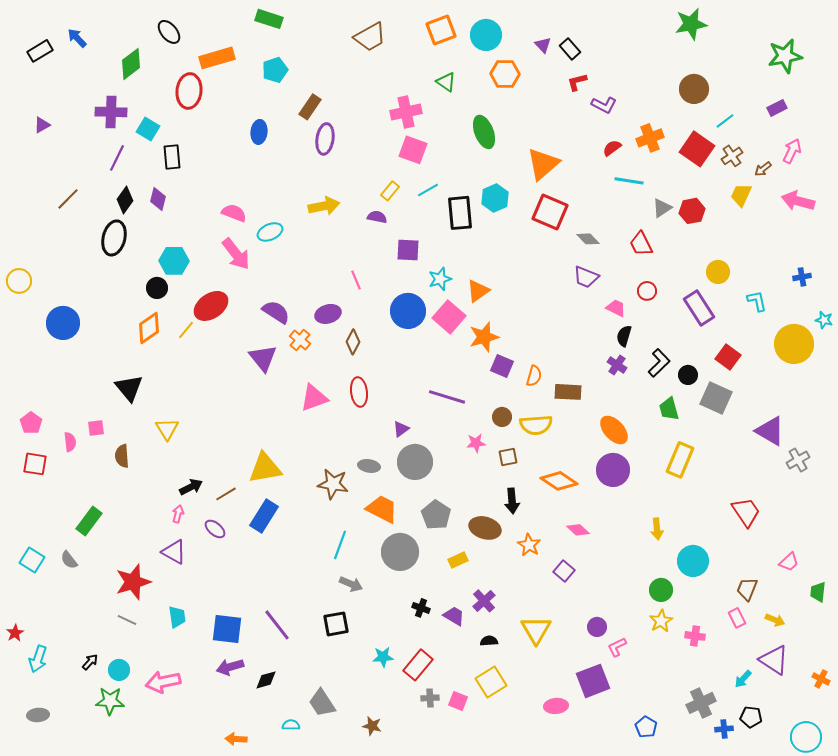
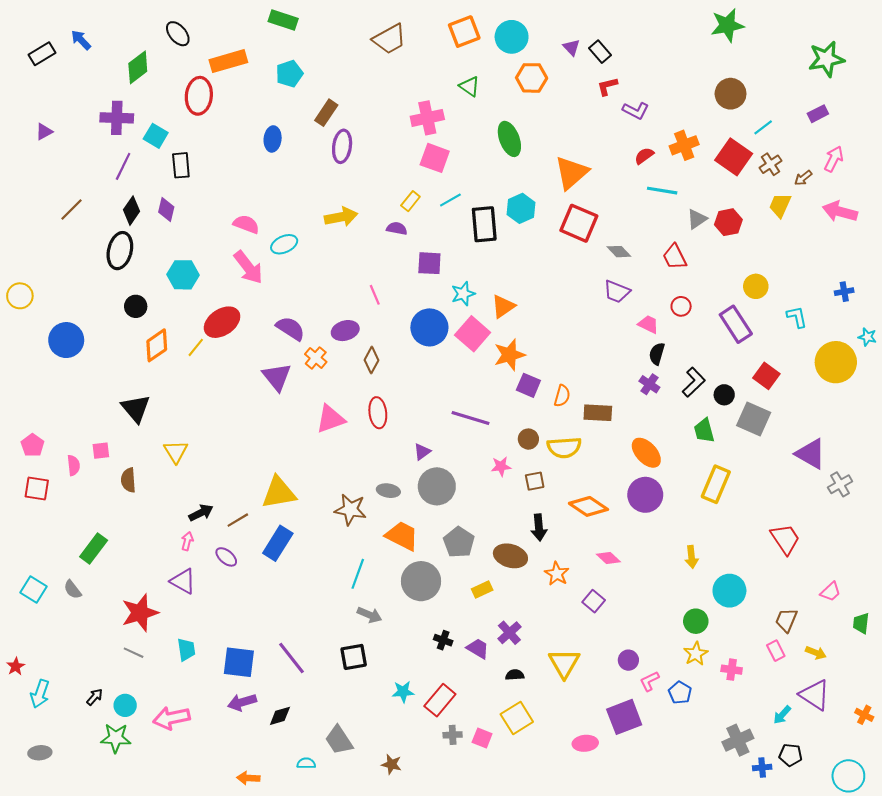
black circle: (157, 288) -> (136, 306), moved
blue pentagon: (646, 727) -> (680, 693), moved

